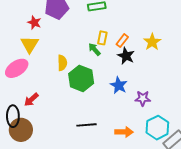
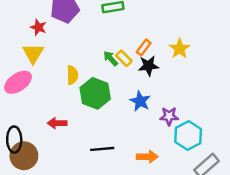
yellow rectangle: (102, 38) -> (124, 58), moved, turned -56
black star: (126, 56) -> (148, 66), turned -30
red arrow: (31, 100) -> (57, 123), moved, turned 42
cyan hexagon: (157, 128) -> (188, 135), moved

